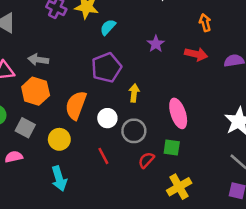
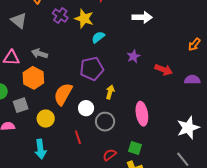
orange arrow: (205, 23) -> (194, 44), moved, turned -136
gray square: (25, 128) -> (21, 105), turned 35
green square: (172, 147) -> (135, 148), moved
red semicircle: (146, 160) -> (109, 155), moved

